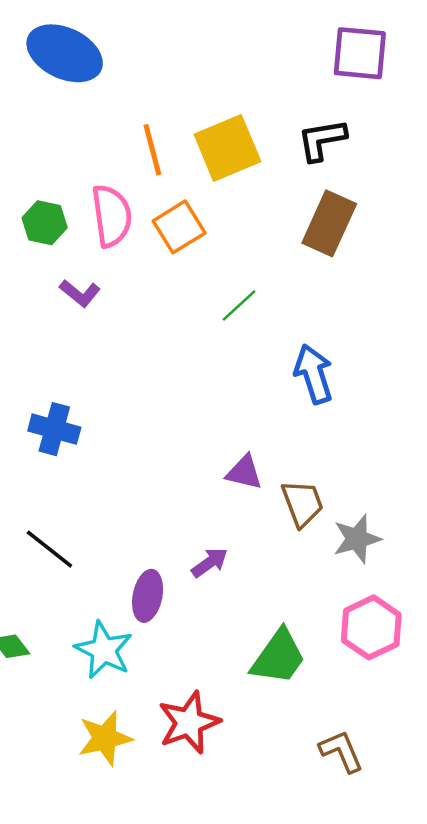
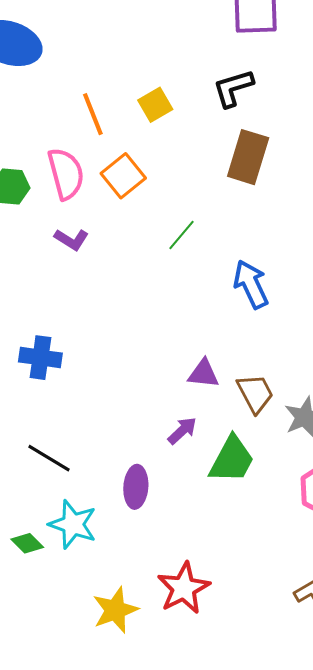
yellow square: (227, 148) -> (155, 105), size x0.6
purple L-shape: (80, 293) -> (71, 239), moved
purple arrow: (210, 563) -> (182, 431), moved
cyan star: (104, 650) -> (73, 524), moved
green trapezoid: (278, 657) -> (232, 460), moved

